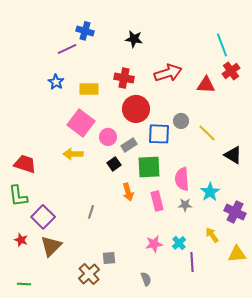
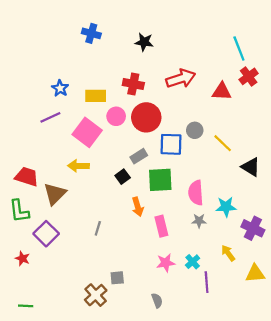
purple line: (67, 49) -> (50, 117), moved
pink circle: (108, 137) -> (116, 116), moved
cyan star: (210, 192) -> (226, 207), turned 30
pink rectangle: (157, 201) -> (161, 226), moved
brown triangle: (51, 246) -> (55, 194), moved

